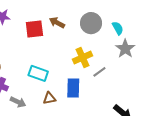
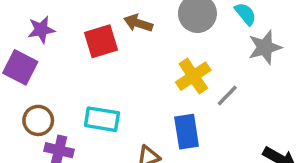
gray star: (125, 49) -> (265, 47), turned 30
cyan rectangle: (38, 73) -> (102, 119), moved

